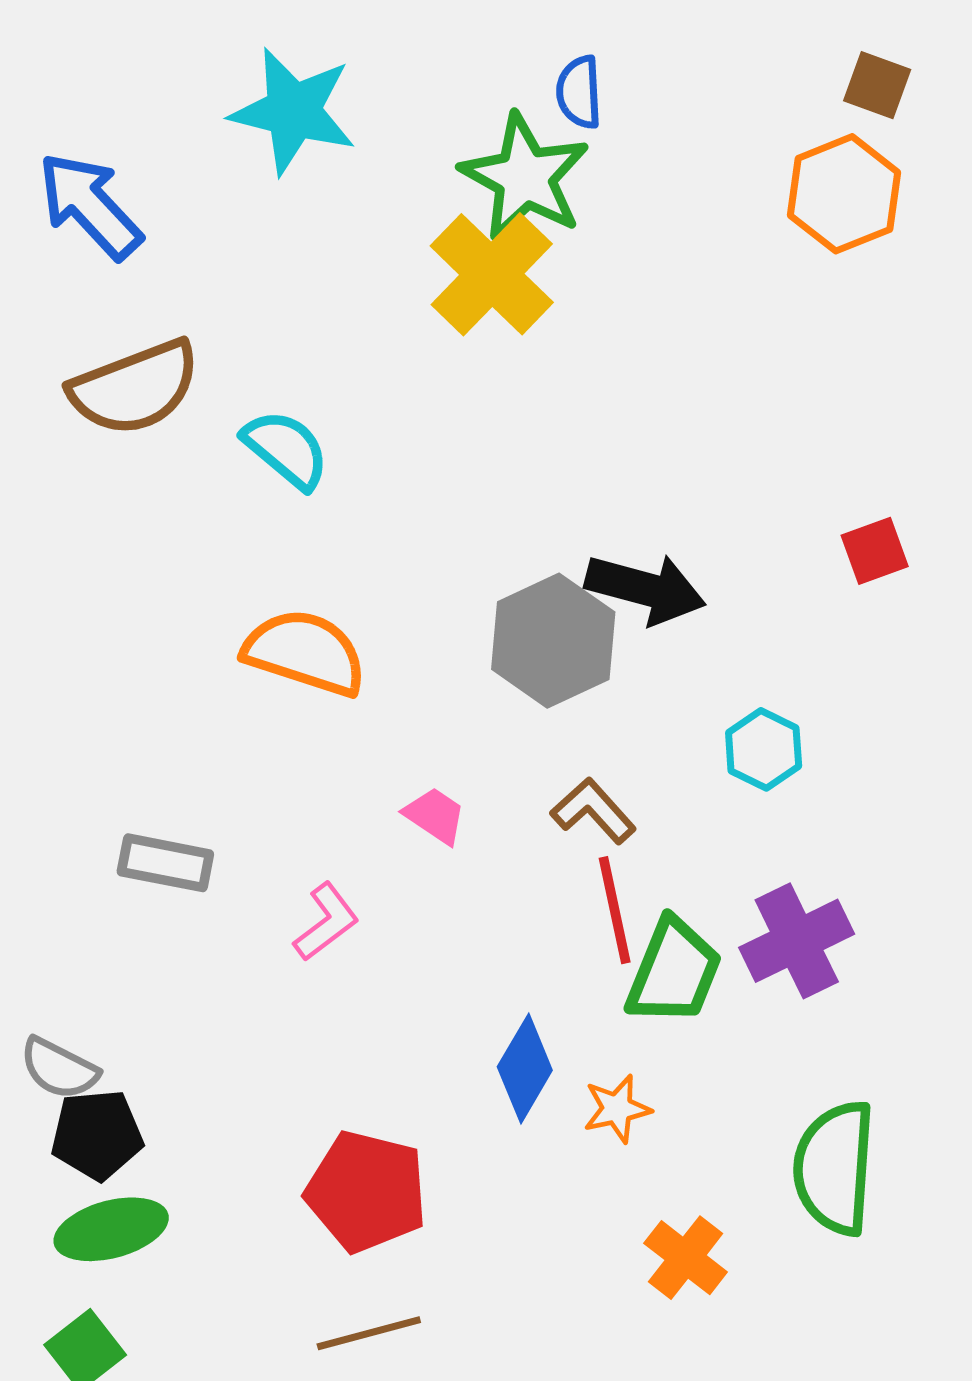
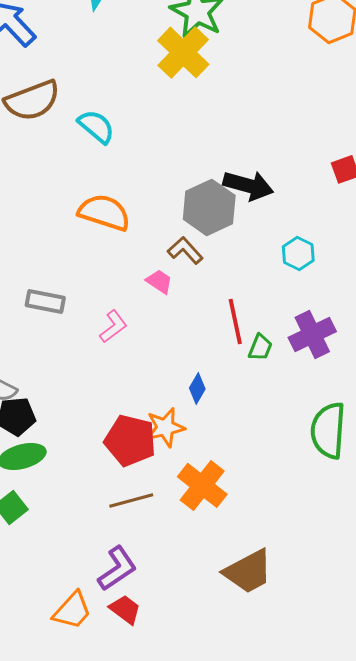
brown L-shape: (593, 811) -> (185, 250), moved
green trapezoid: (674, 972) -> (260, 347), size x0.6
blue diamond: (525, 1069) -> (197, 388), size x0.7
orange star: (617, 1109) -> (165, 427), moved, size x1.4
orange cross: (686, 1258) -> (202, 485), moved, size x1.4

